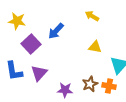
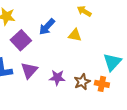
yellow triangle: (95, 47) -> (75, 35), moved
purple star: (65, 90) -> (57, 78), moved

